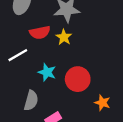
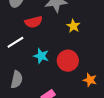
yellow star: (64, 37) -> (73, 26), moved
gray semicircle: (31, 101) -> (17, 80), moved

